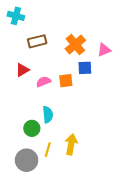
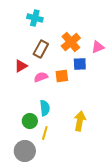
cyan cross: (16, 16) -> (35, 18), moved
brown rectangle: (37, 41) -> (41, 49), moved, turned -48
yellow arrow: (71, 144) -> (80, 121), moved
yellow line: (48, 150) -> (45, 133), moved

